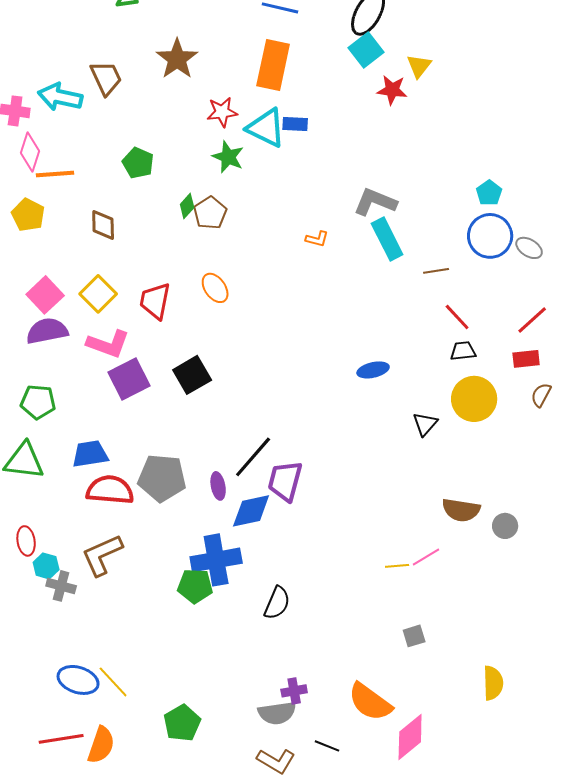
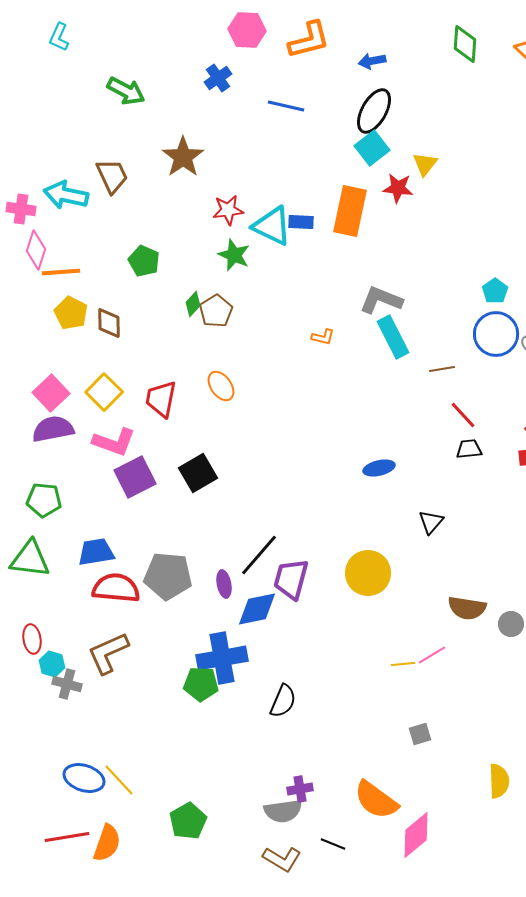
orange rectangle: (273, 65) -> (350, 211), moved
yellow pentagon: (28, 215) -> (71, 313), moved
yellow circle: (474, 399) -> (368, 573), moved

